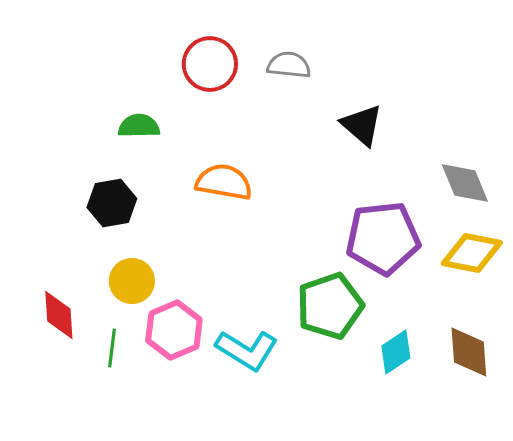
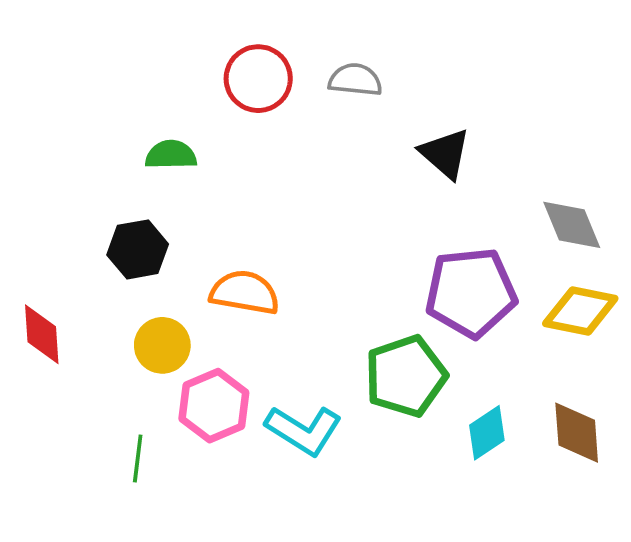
orange semicircle: (224, 182) -> (245, 293), moved
red diamond: (59, 315) -> (42, 334), moved
green line: (112, 348) -> (138, 458), moved

